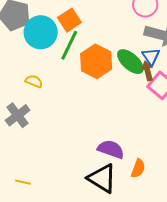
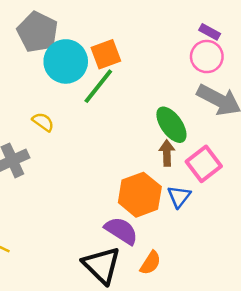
blue triangle: (151, 56) -> (179, 197), moved
orange hexagon: (96, 61) -> (140, 195), moved
brown arrow: (147, 71) -> (167, 153), moved

